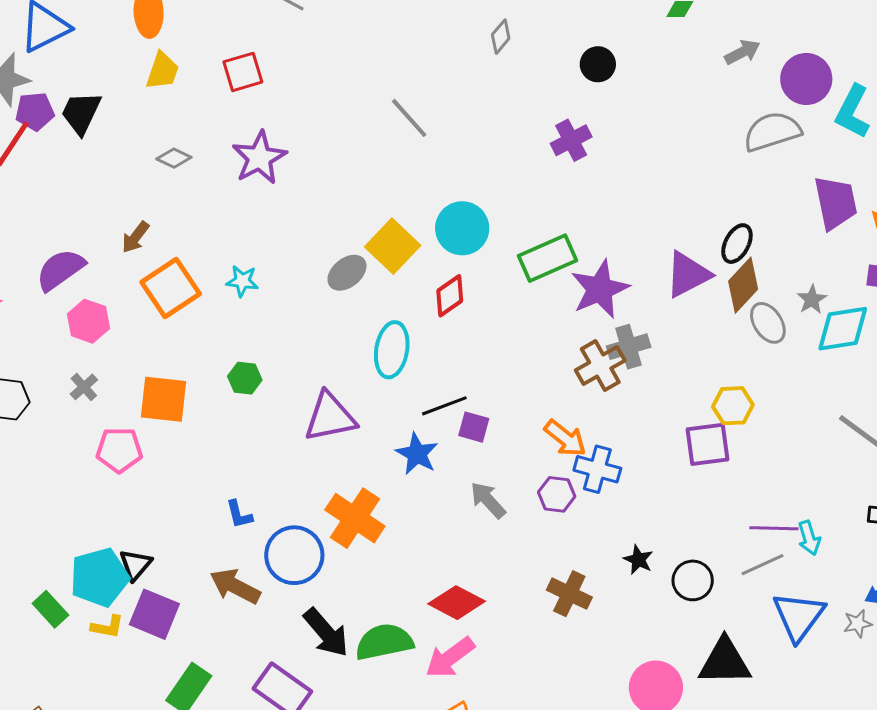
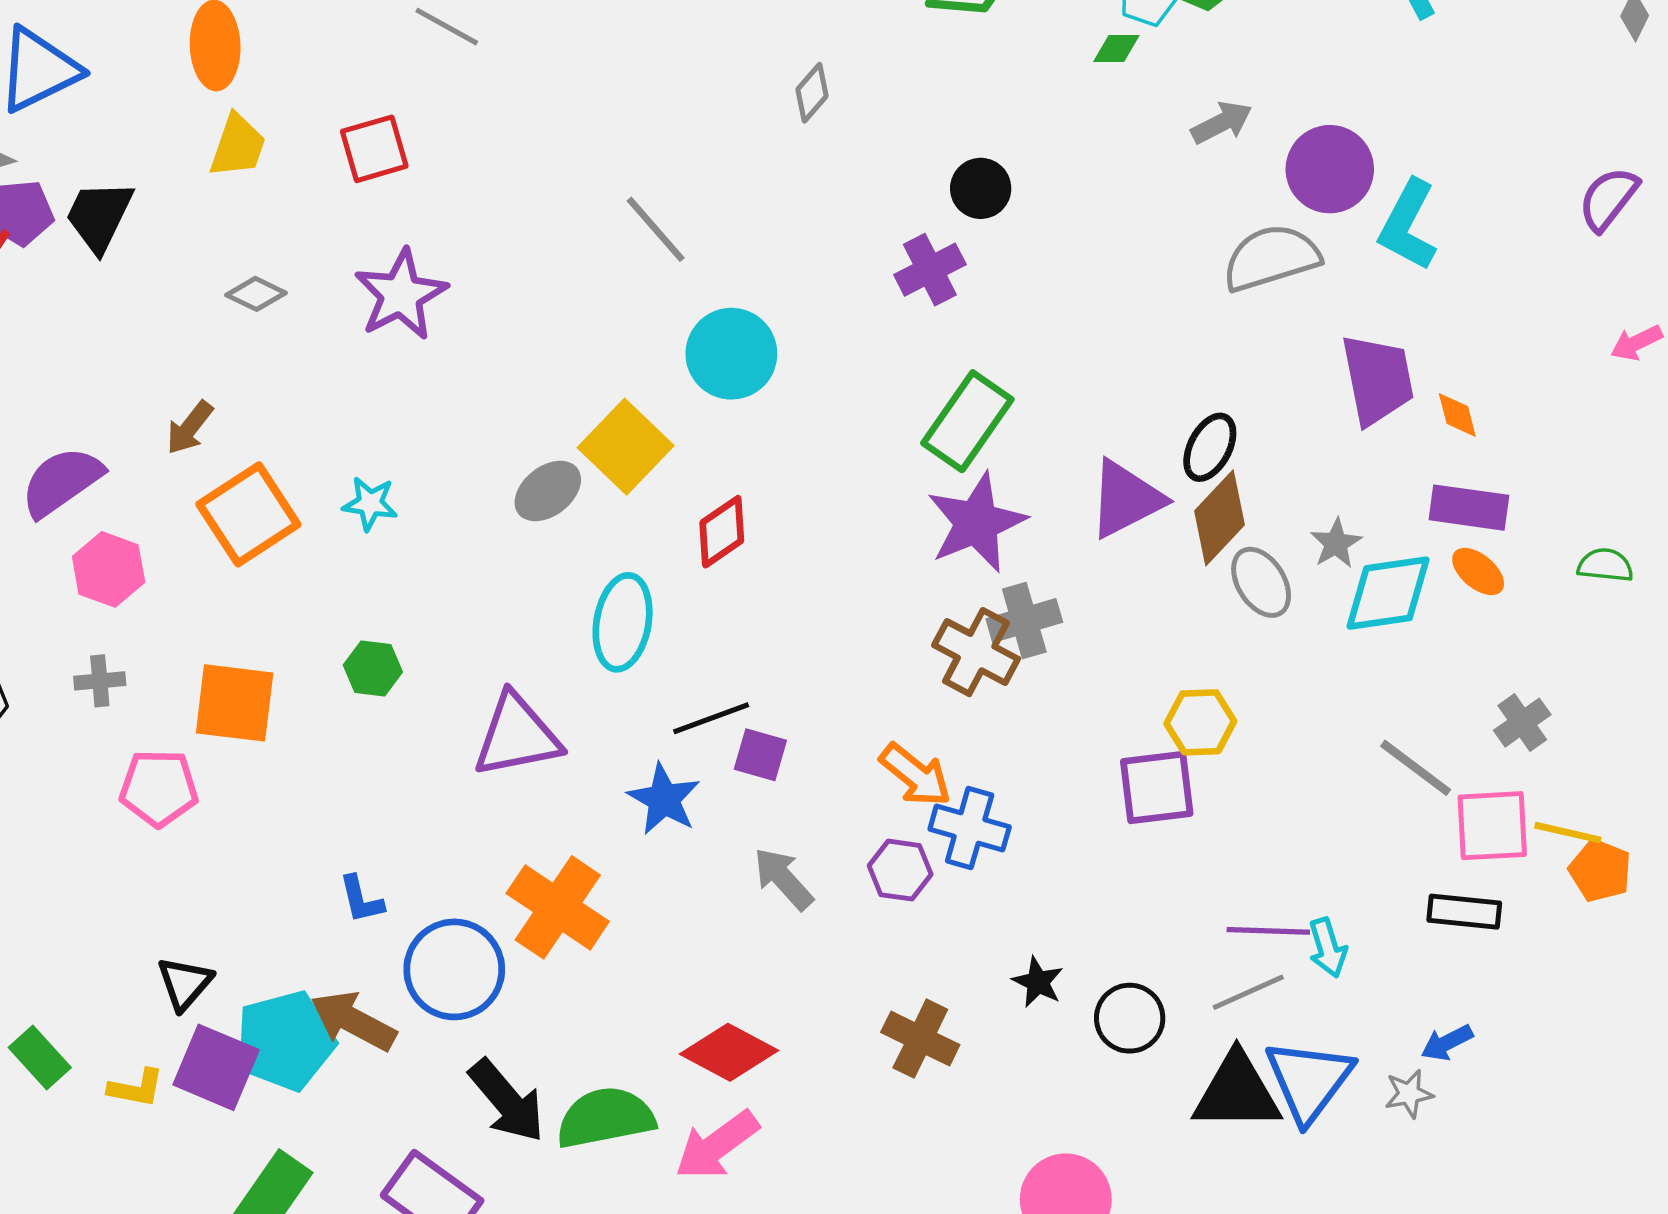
black circle: (598, 64) -> (981, 188), moved
cyan circle: (462, 228) -> (731, 354), moved
green rectangle: (548, 258) -> (967, 421), moved, turned -32
brown cross: (600, 365) -> (976, 652), turned -33
gray cross: (84, 387) -> (100, 681), turned 36
cyan pentagon: (100, 577) -> (285, 1041), moved
black triangle: (725, 662) -> (1237, 1092), moved

